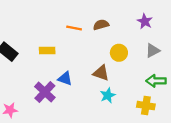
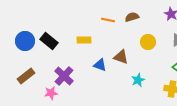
brown triangle: (101, 73) -> (121, 57), moved
purple cross: (45, 92) -> (64, 76), moved

